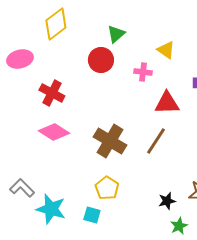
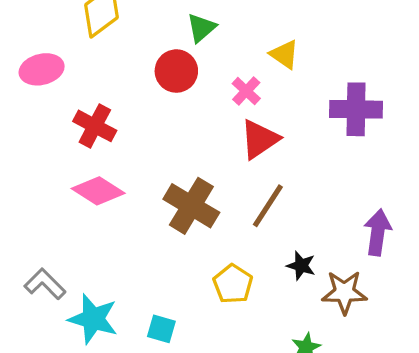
pink cross: (143, 72) -> (246, 91), turned 36
red triangle: (167, 103) -> (260, 139), moved, turned -32
yellow pentagon: (107, 188) -> (233, 284), moved
black star: (167, 201) -> (301, 266), moved, turned 30

